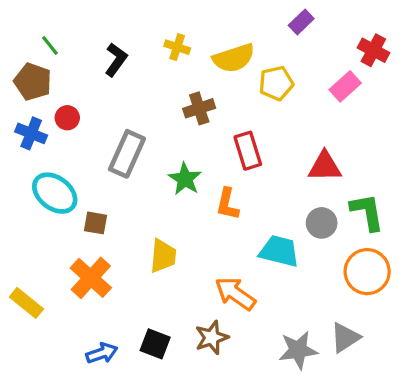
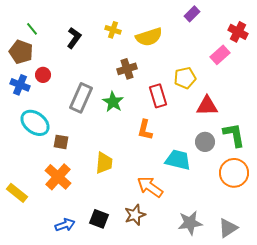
yellow pentagon: (276, 83) -> (185, 78), moved
green star: (185, 179) -> (113, 102), moved
gray triangle: (345, 338) -> (228, 228), moved

